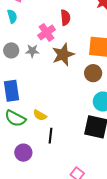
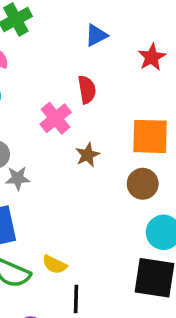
gray star: (32, 51) -> (18, 178), moved
brown star: (63, 55) -> (88, 155), size x0.6

